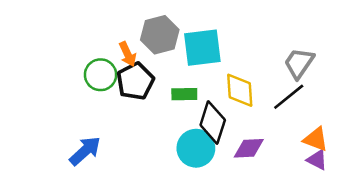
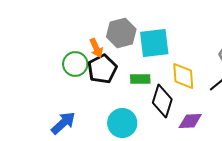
cyan circle: (196, 148) -> (122, 123), moved

